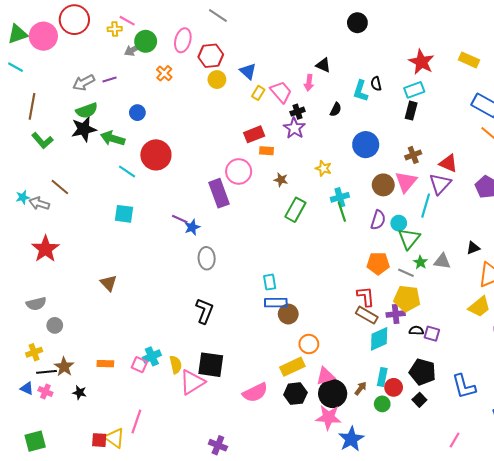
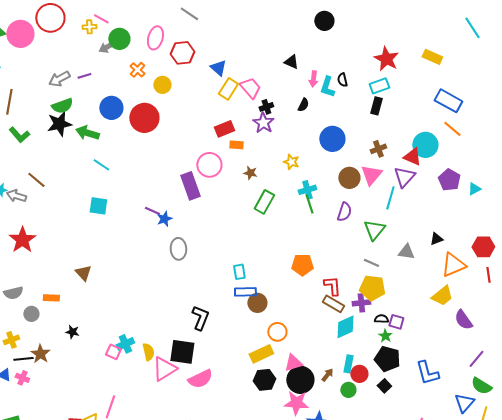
yellow circle: (217, 80) -> (162, 85), moved
pink arrow: (309, 83) -> (313, 79), moved
yellow rectangle: (258, 93) -> (228, 89), size x1.5
blue circle: (137, 113) -> (111, 108), size x1.5
red circle: (156, 155) -> (144, 118), moved
cyan circle: (399, 223) -> (425, 145), moved, size x1.6
green star: (420, 262) -> (385, 336), moved
orange pentagon: (378, 263) -> (302, 265), moved
black L-shape: (205, 311) -> (200, 318), moved
orange rectangle: (105, 364) -> (51, 298), moved
black star: (80, 393) -> (72, 332), moved
pink semicircle: (255, 393) -> (200, 379), moved

